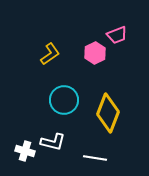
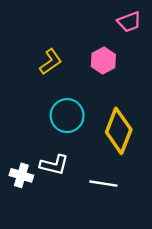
pink trapezoid: (117, 35) -> (129, 22), moved

